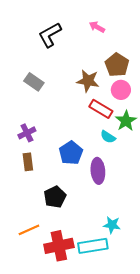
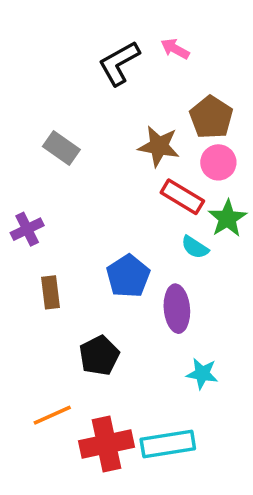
black L-shape: (50, 35) -> (119, 63), moved
purple cross: (27, 133) -> (27, 229), moved
cyan star: (112, 225) -> (202, 374), moved

